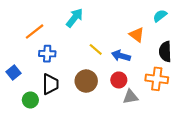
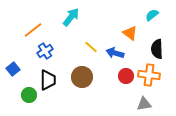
blue cross: (47, 54) -> (45, 51), turned -35
red circle: (119, 80) -> (126, 76), moved
gray triangle: (130, 97) -> (144, 104), moved

